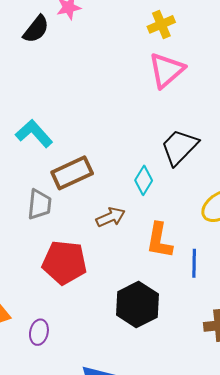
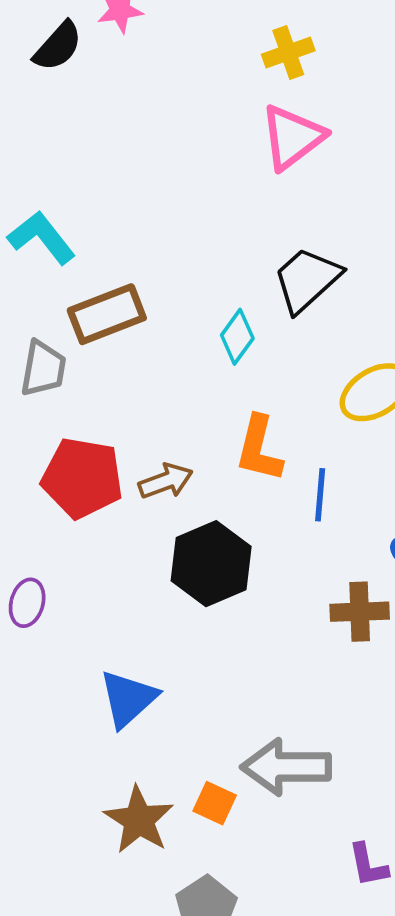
brown arrow: (111, 217) -> (166, 481), moved

